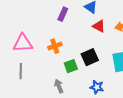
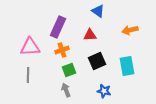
purple rectangle: (63, 14) -> (58, 27), moved, size x1.5
red triangle: (99, 26) -> (90, 35), moved, turned -32
green square: (71, 66) -> (69, 70), moved

